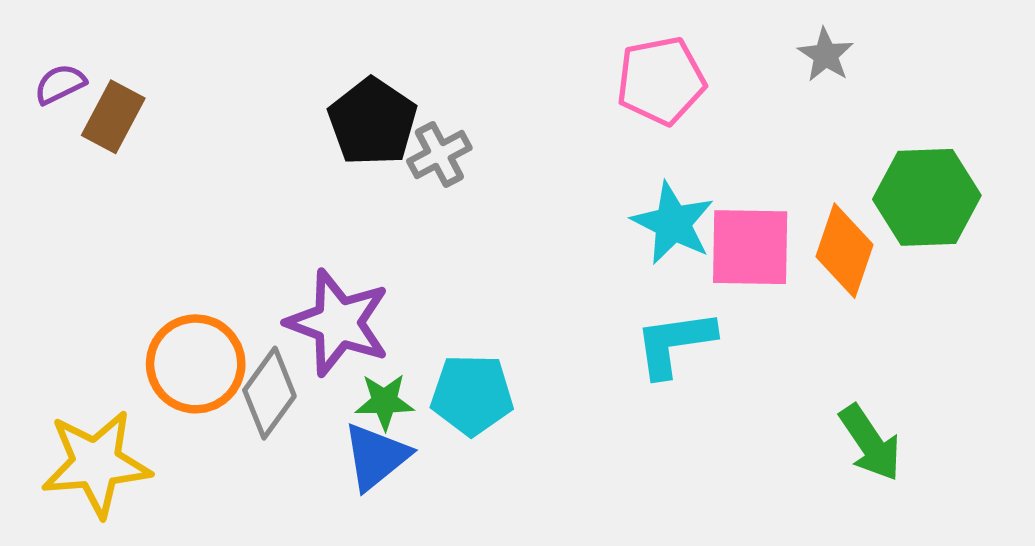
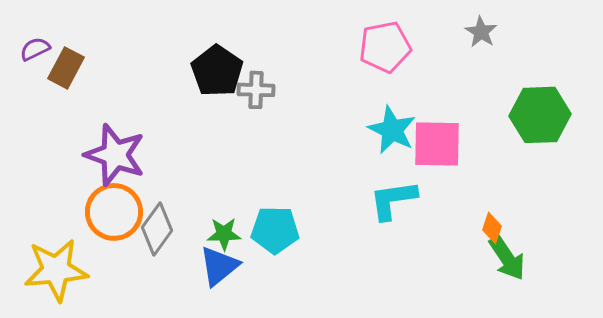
gray cross: (439, 154) -> (256, 90), turned 30
orange diamond: (844, 251) -> (492, 228), moved, size x0.6
purple star: (338, 323) -> (115, 155), moved

